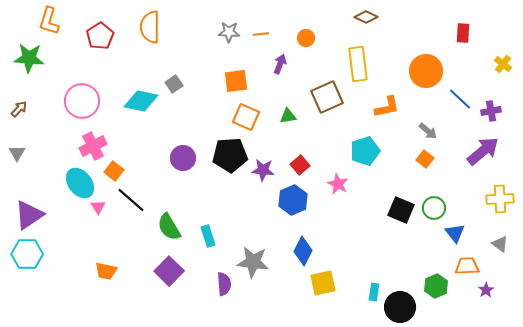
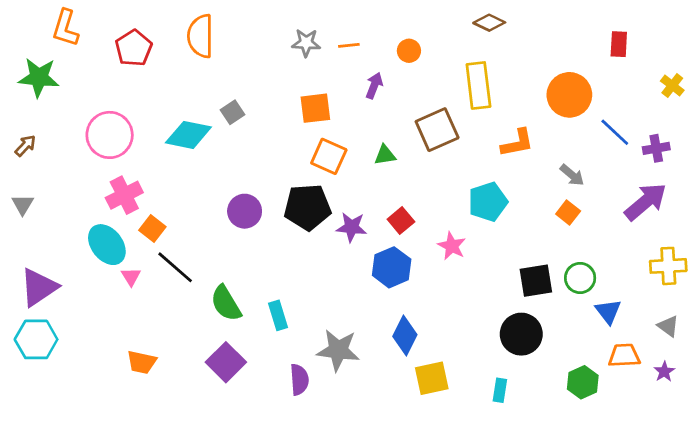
black square: (401, 210) -> (536, 281), turned -32
purple star: (486, 290) -> (664, 372), moved
black circle: (400, 307) -> (521, 334), moved

